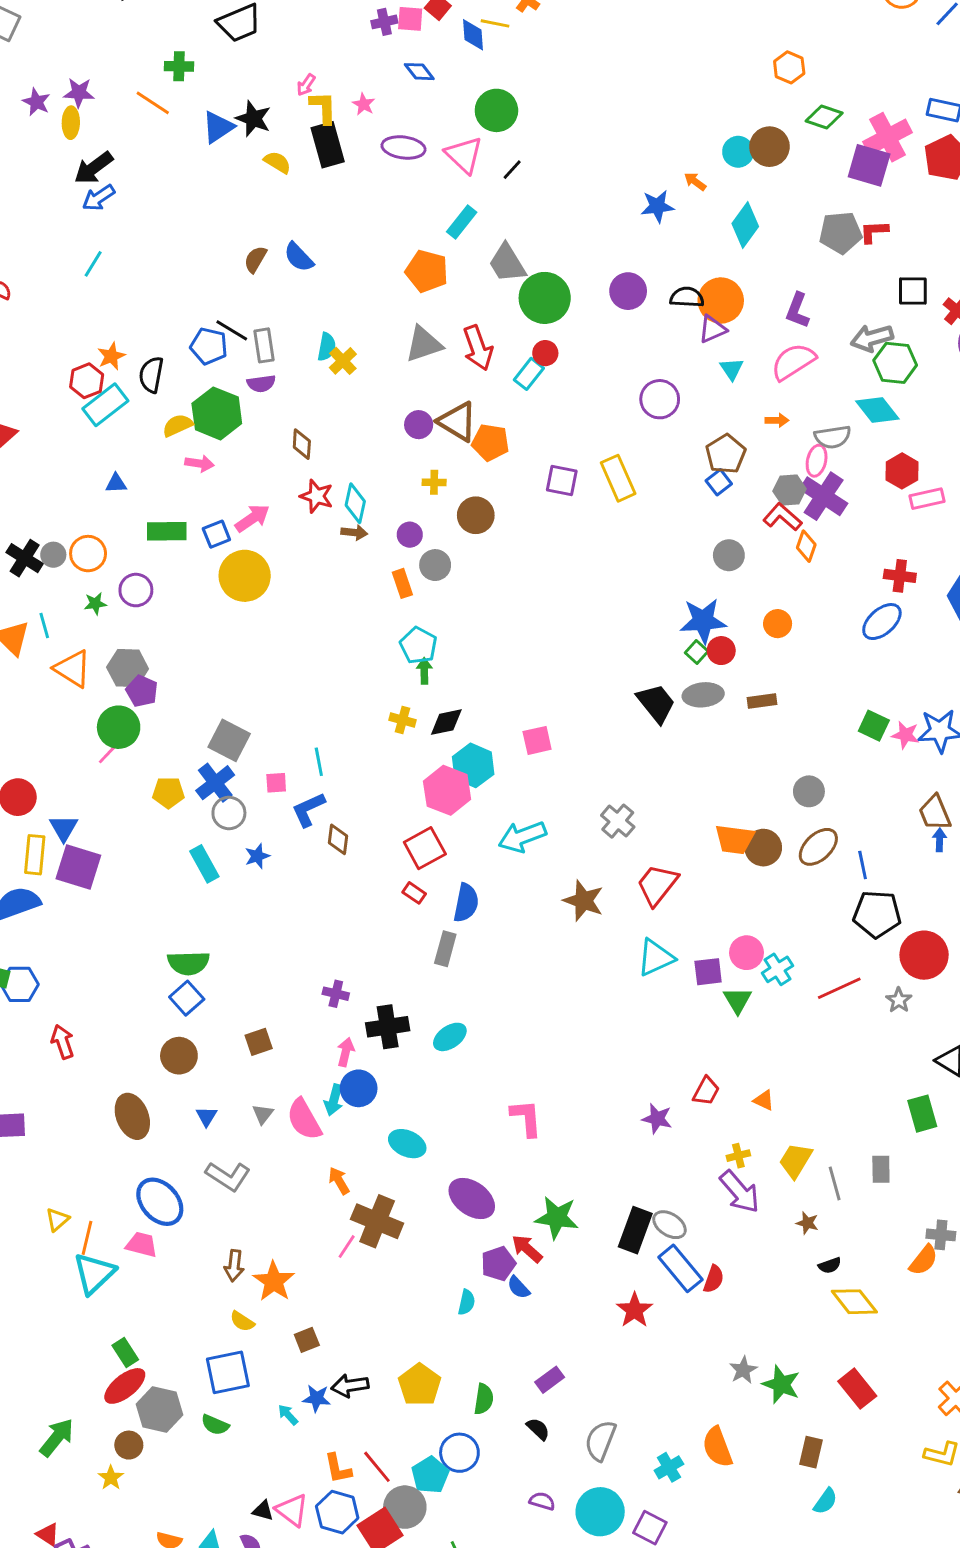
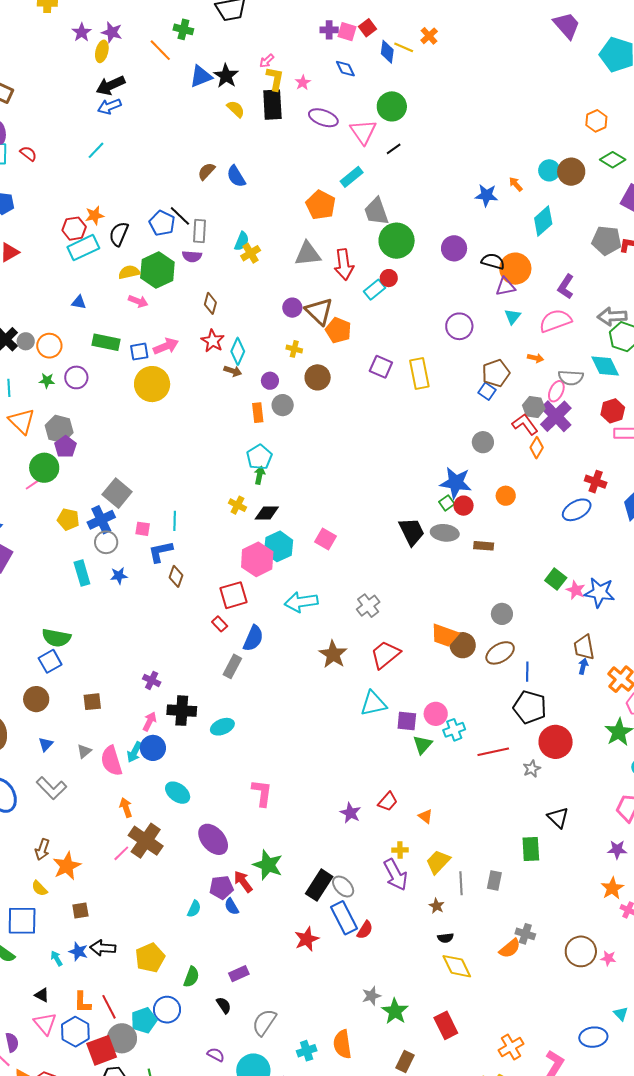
blue square: (719, 482) -> (487, 391), turned -30
pink square: (537, 740) -> (326, 539), turned 30
black triangle: (263, 1511) -> (42, 995), moved

